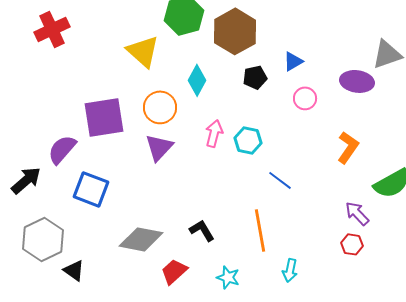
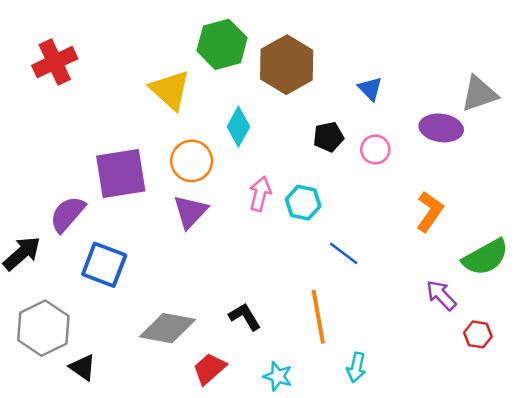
blue triangle: (293, 61) -> (370, 89), moved, turned -45
black pentagon: (255, 77) -> (328, 137), moved
red hexagon: (352, 244) -> (478, 334), moved

